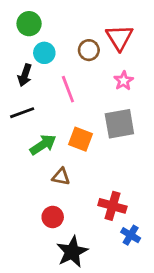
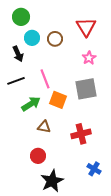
brown circle: (89, 50) -> (55, 39), moved
black arrow: (25, 75) -> (18, 54), turned -42
pink line: (68, 89) -> (45, 79), moved
red cross: (112, 206) -> (81, 134), moved, turned -30

